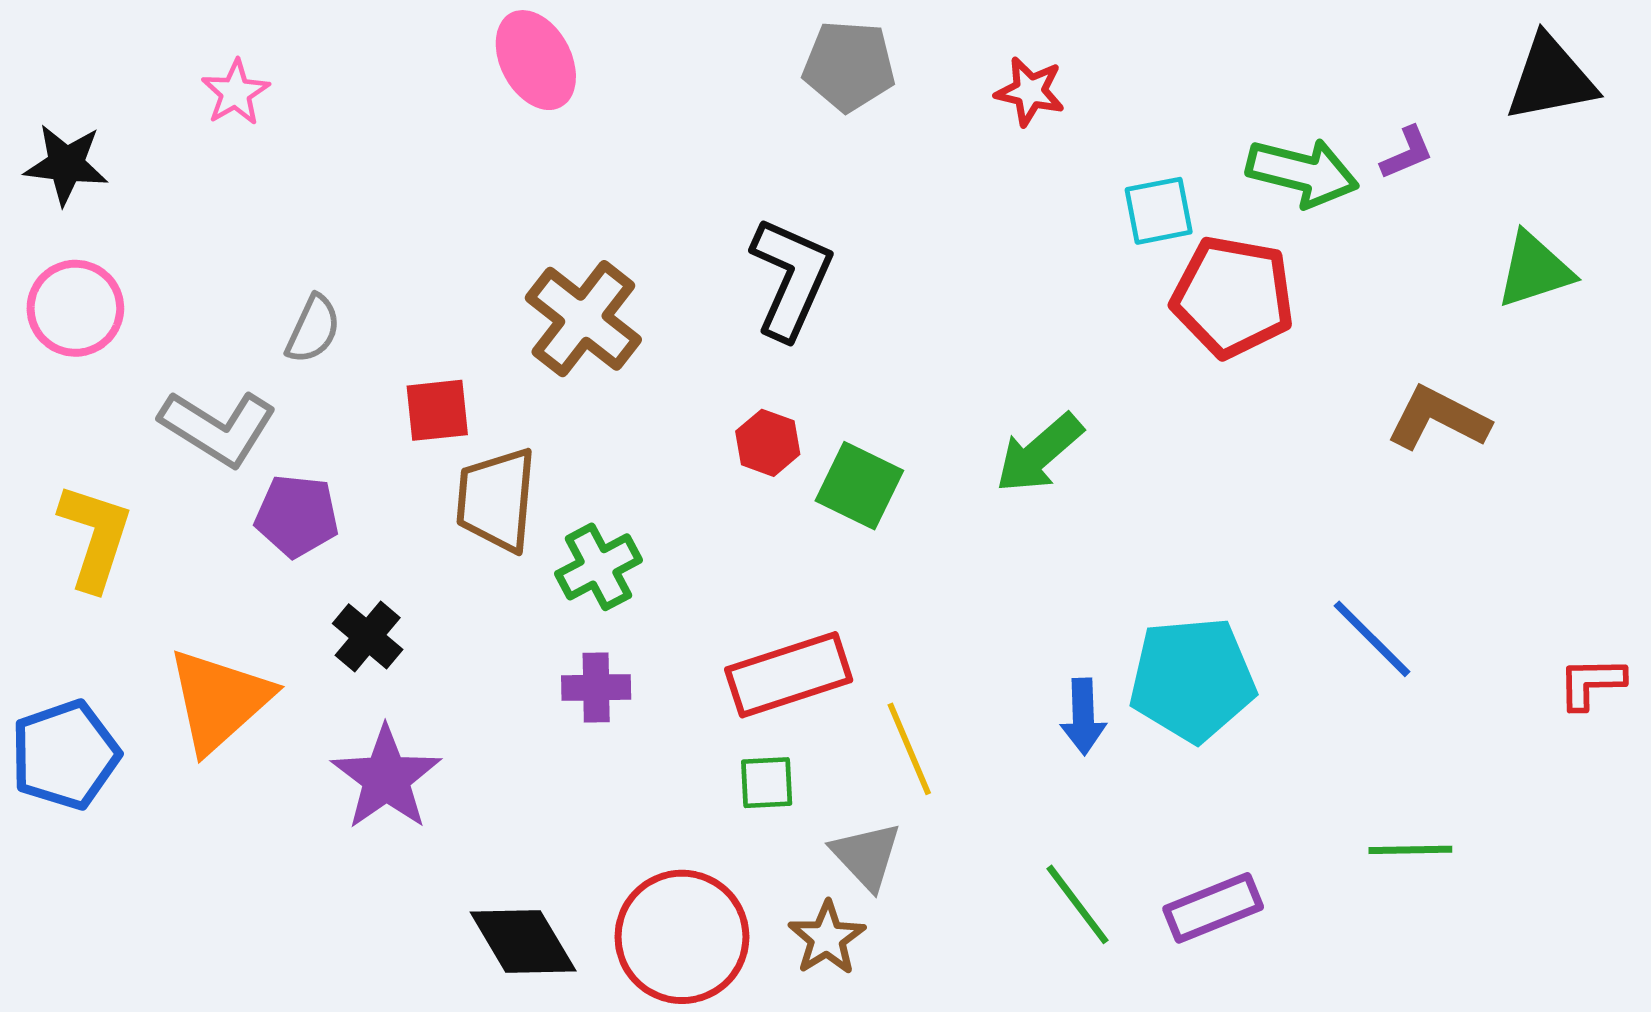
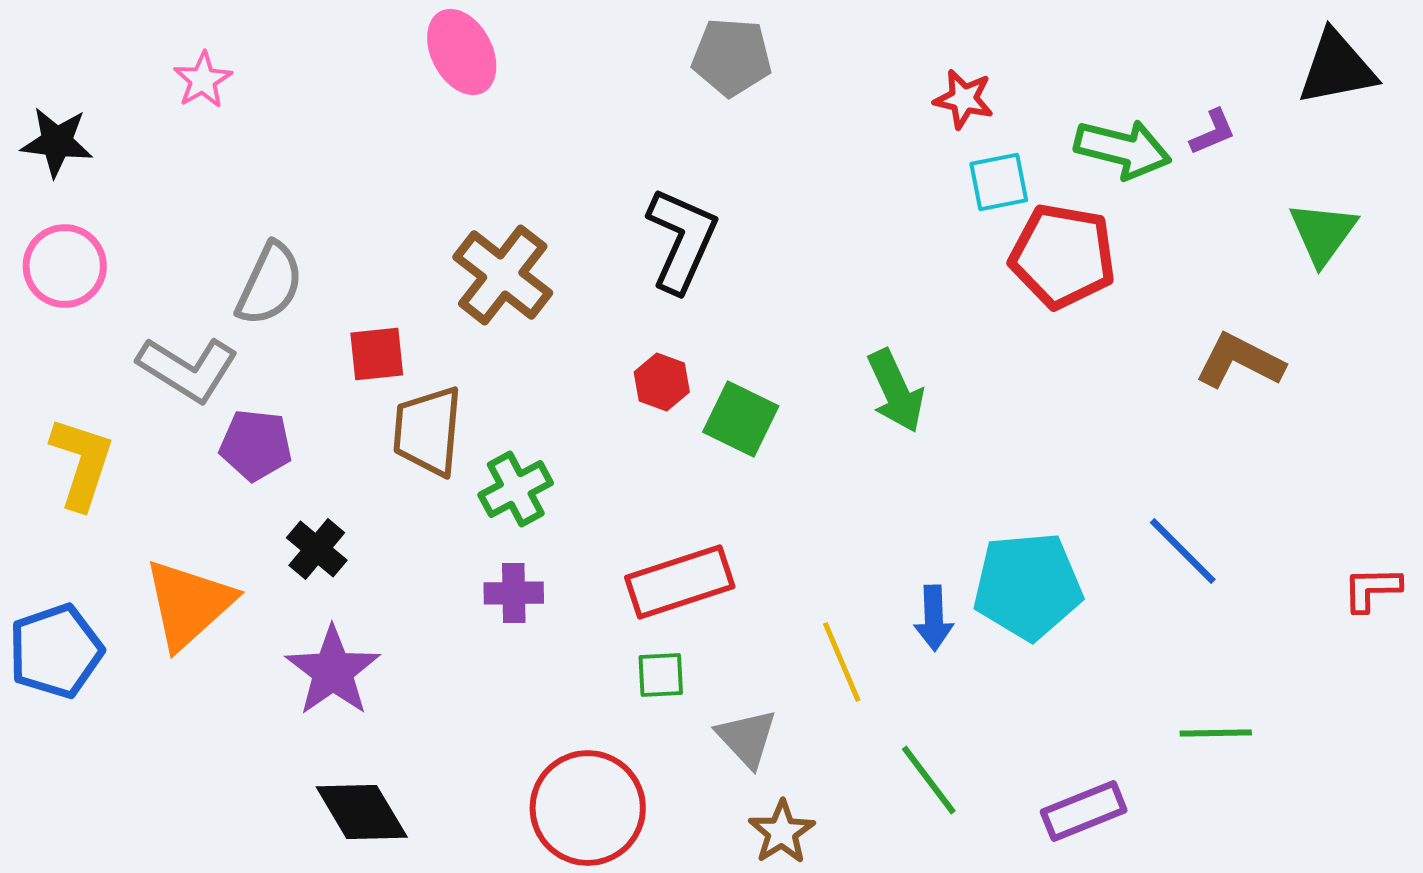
red star: (1030, 91) -> (964, 99), moved
green triangle: (1534, 270) -> (1323, 233), turned -36
gray semicircle: (313, 329) -> (270, 284), size x1.4
green arrow: (1039, 453) -> (896, 391), turned -74
yellow line: (909, 749) -> (842, 662), moved
purple rectangle: (1213, 908) -> (1084, 811), moved
brown star: (827, 938) -> (782, 832), moved
black diamond: (523, 942) -> (362, 812), moved

